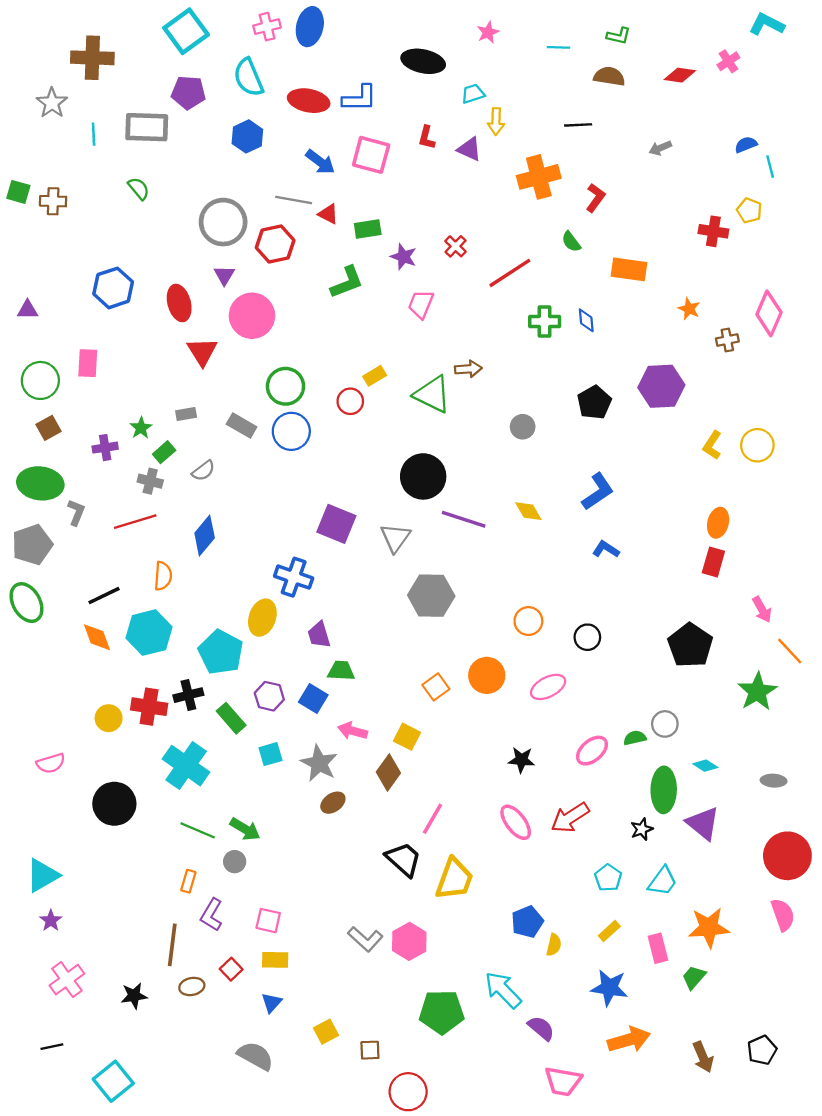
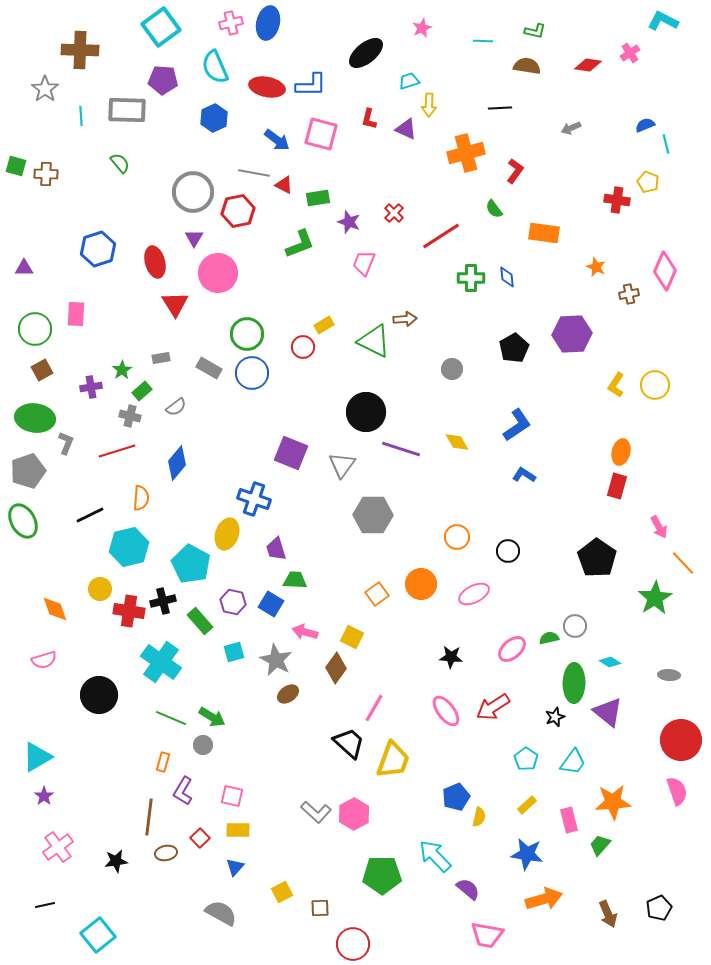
black ellipse: (423, 61) -> (366, 53), turned -51
orange diamond: (97, 637) -> (55, 609), moved
yellow circle: (109, 718) -> (100, 589), moved

